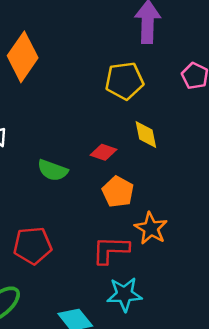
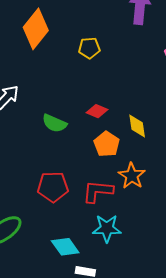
yellow pentagon: (124, 81) -> (89, 48), moved, size x0.7
yellow diamond: (146, 135) -> (137, 126), moved
red pentagon: (33, 246) -> (53, 187), moved

